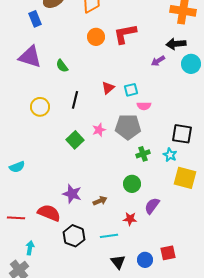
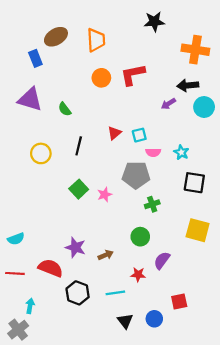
pink star: (99, 130) -> (105, 195), moved
cyan star: (170, 155) -> (181, 152), moved
cyan semicircle: (17, 167) -> (16, 239), moved
red square: (168, 253) -> (179, 302), moved

